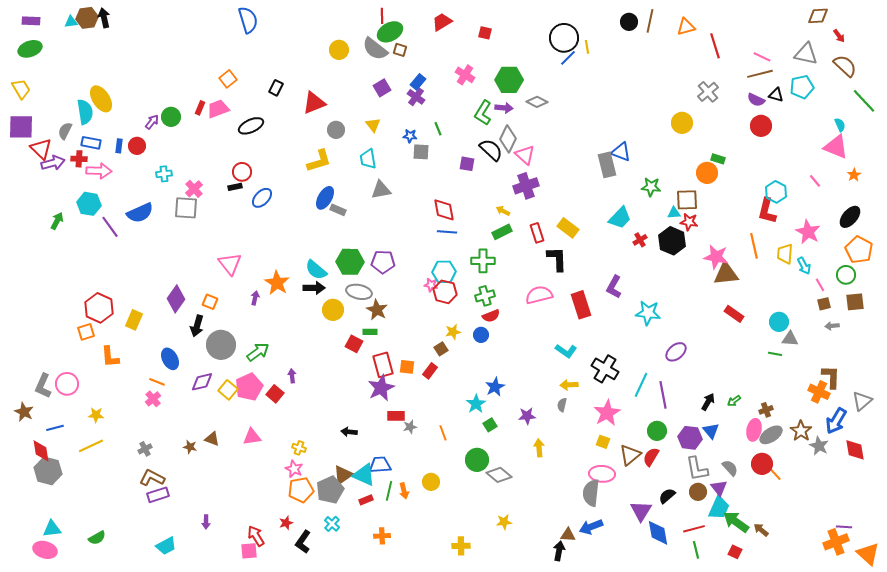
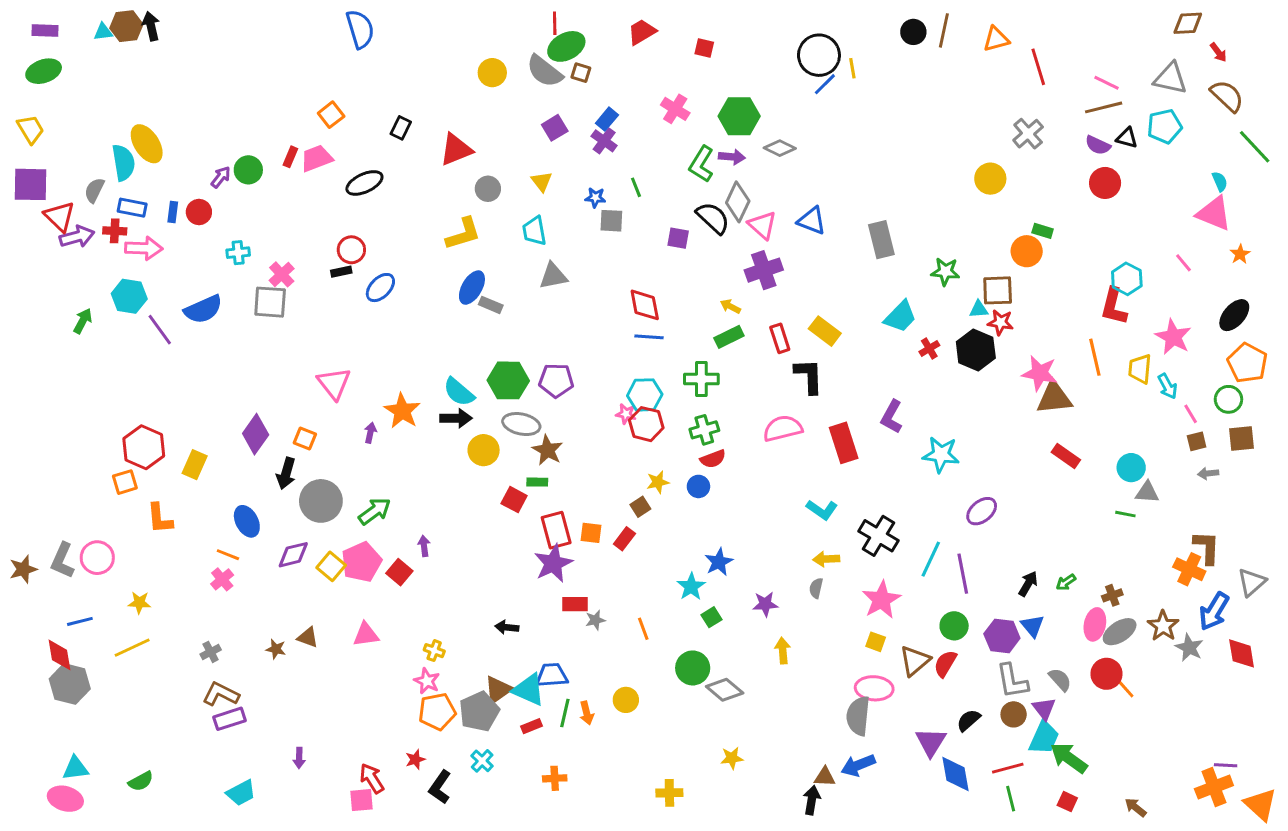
blue triangle: (621, 152) -> (812, 221), moved
brown star: (24, 412) -> (23, 569), moved, turned 30
brown arrow: (761, 530) -> (1136, 807), moved

